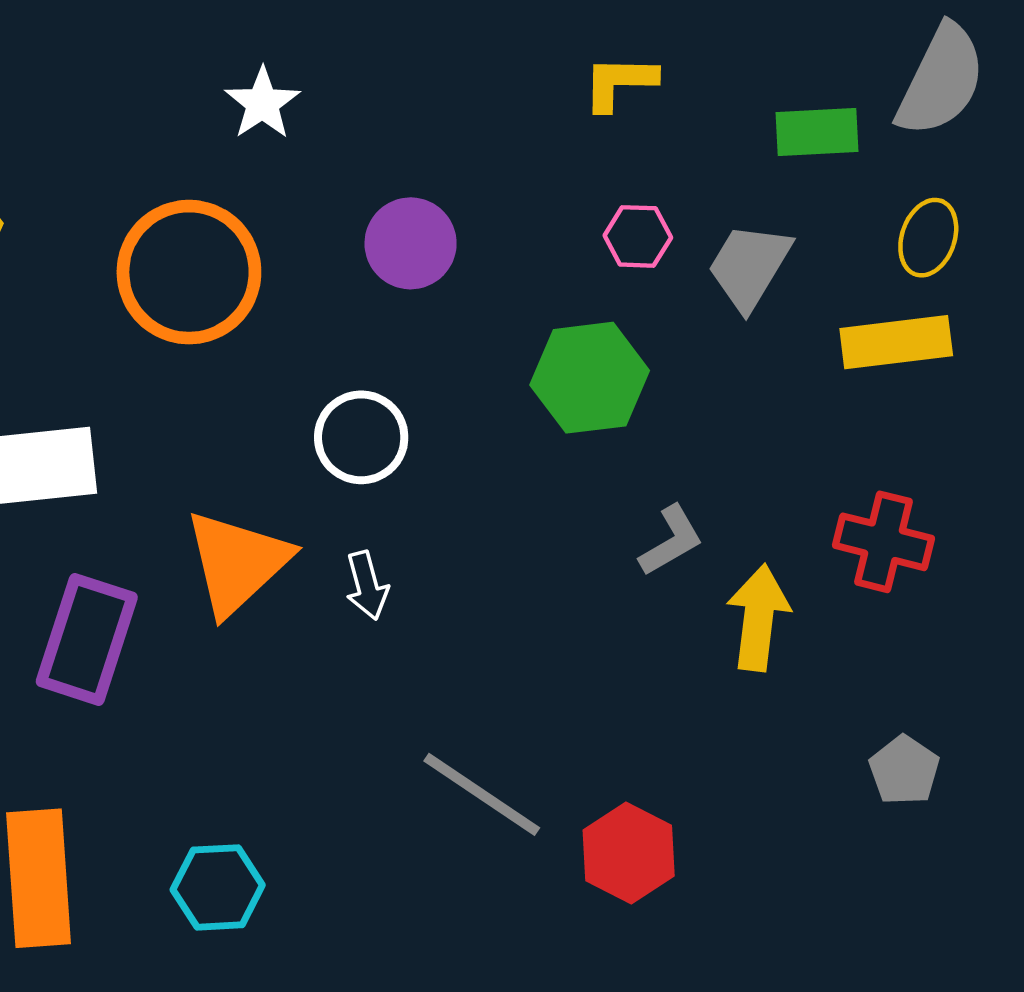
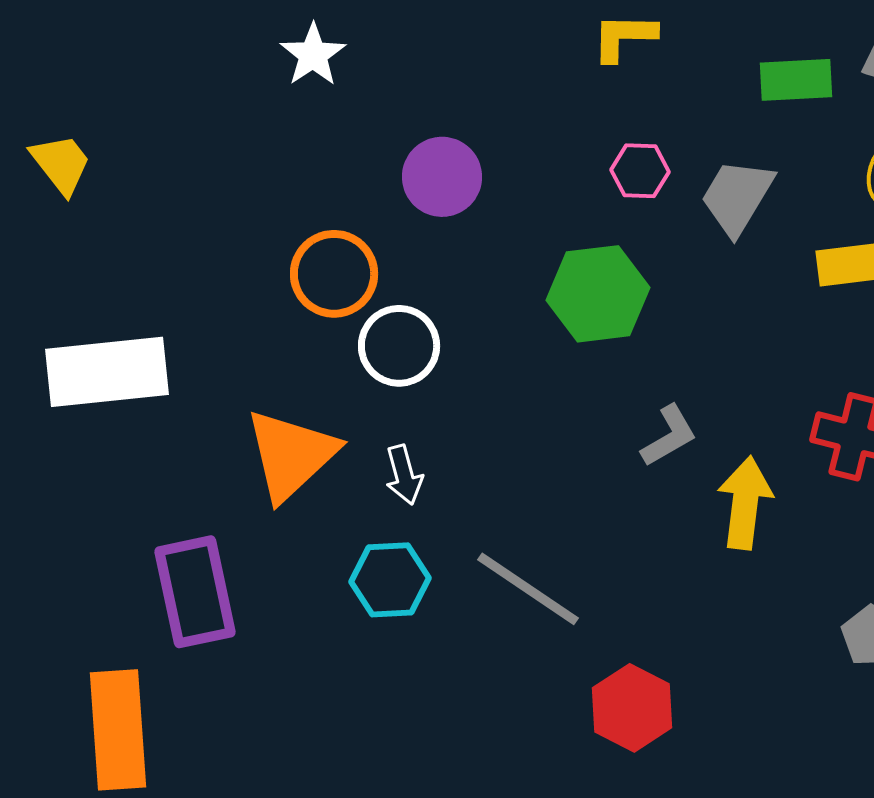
orange circle: (189, 272) -> (334, 274), moved, size x0.7
purple rectangle: (87, 639) -> (195, 592), moved, turned -30
gray line: (482, 794) -> (528, 589), moved
cyan hexagon: (218, 887) -> (390, 580), moved

